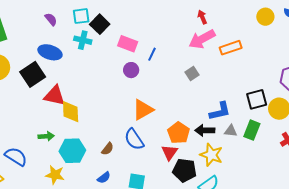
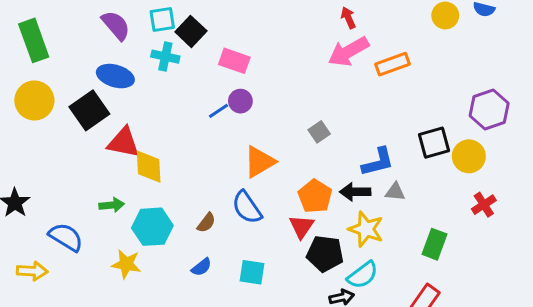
purple semicircle: (51, 19) -> (116, 25), size x1.5
blue line: (152, 54) -> (218, 111), moved, turned 32
gray square: (192, 74) -> (319, 132), moved
green rectangle: (252, 130) -> (435, 244), moved

